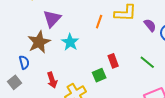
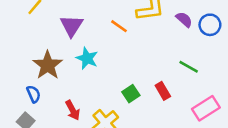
purple triangle: (52, 19) -> (72, 26), moved
orange line: (99, 22) -> (119, 26), turned -64
red rectangle: (113, 61) -> (163, 91), moved

